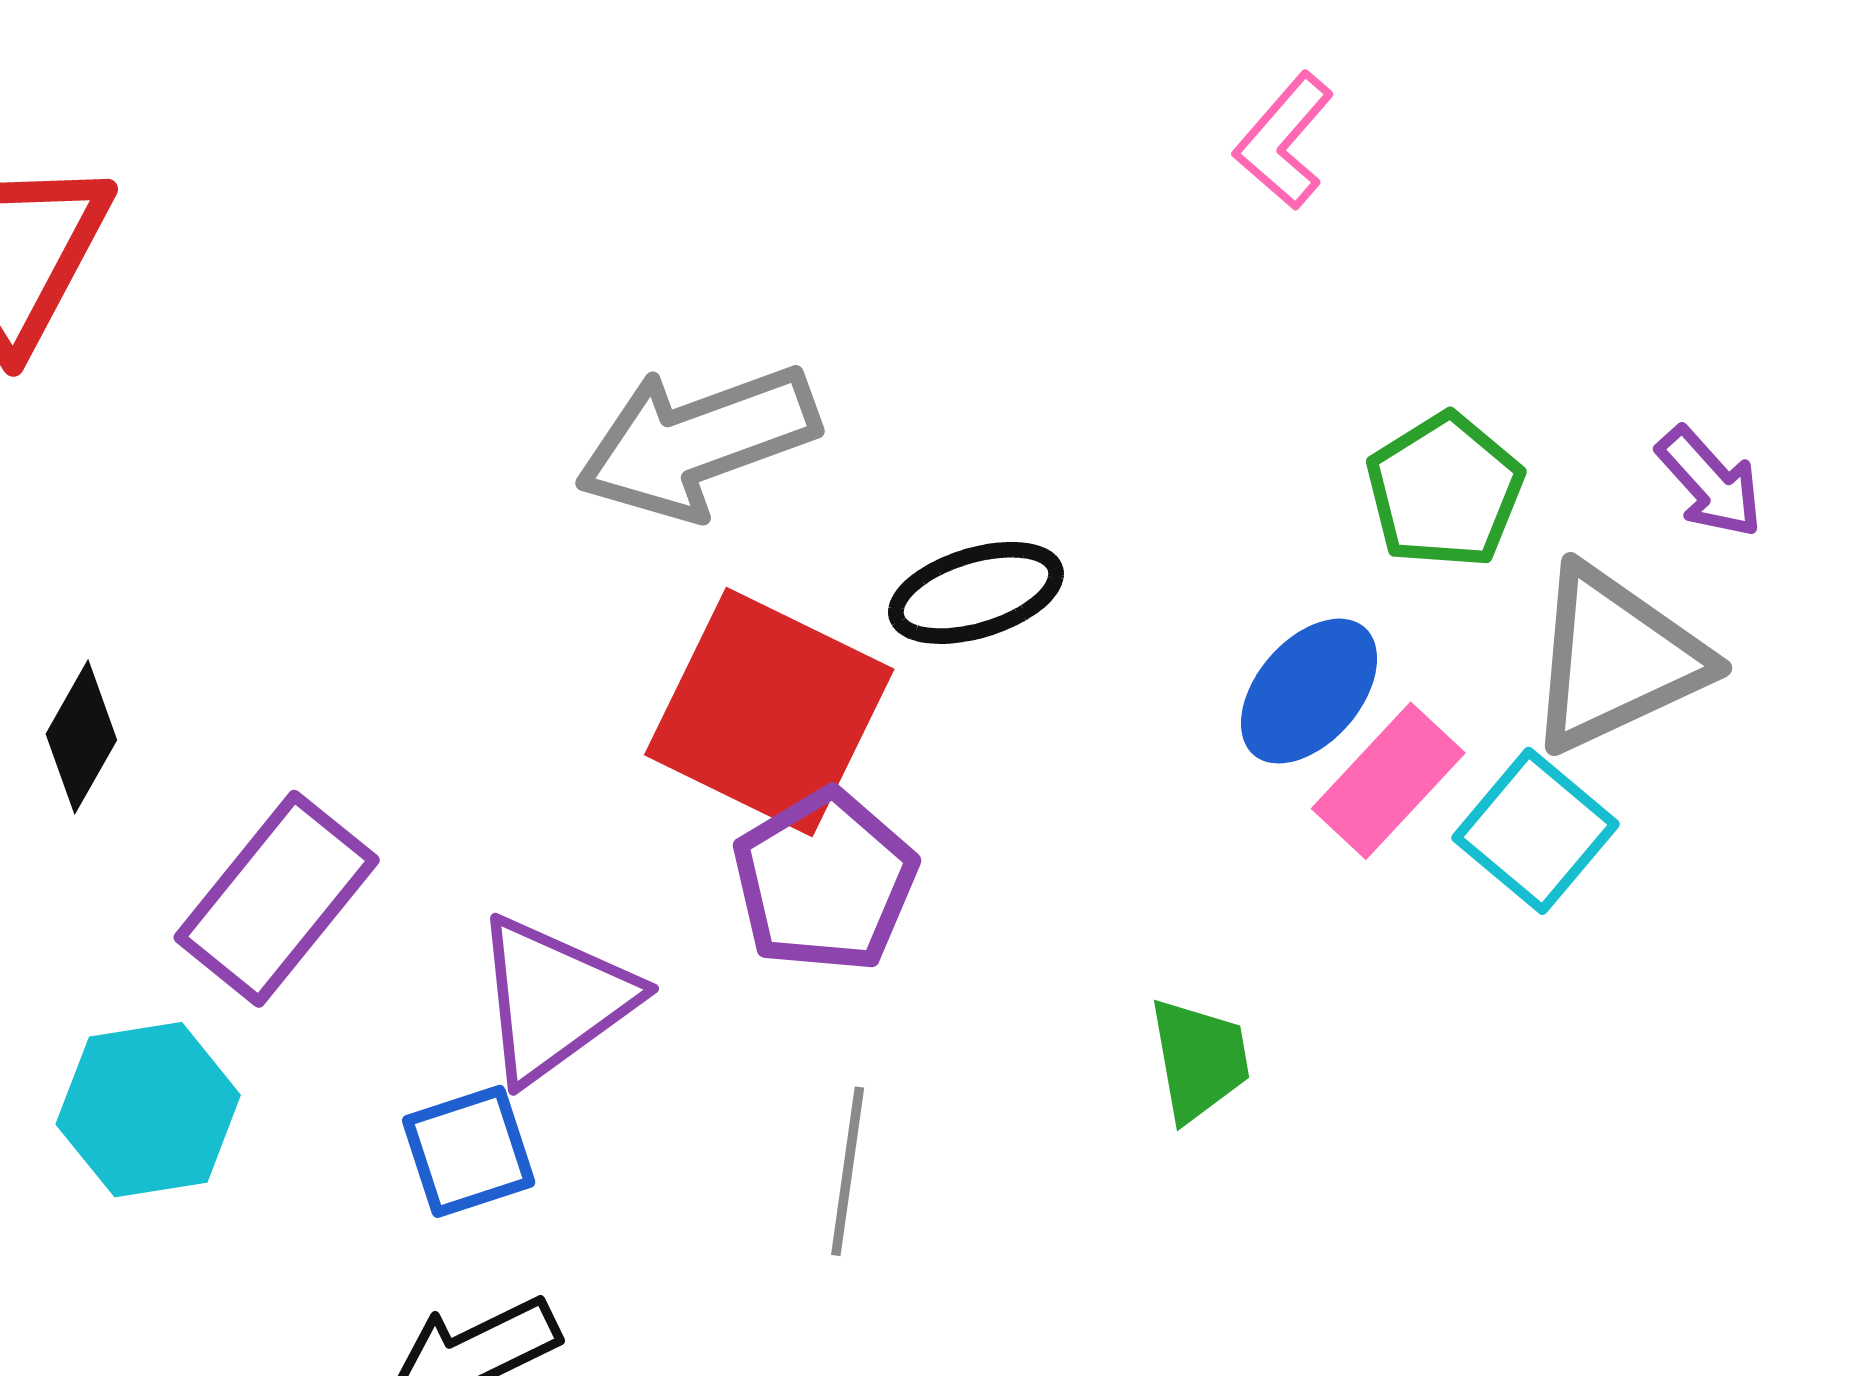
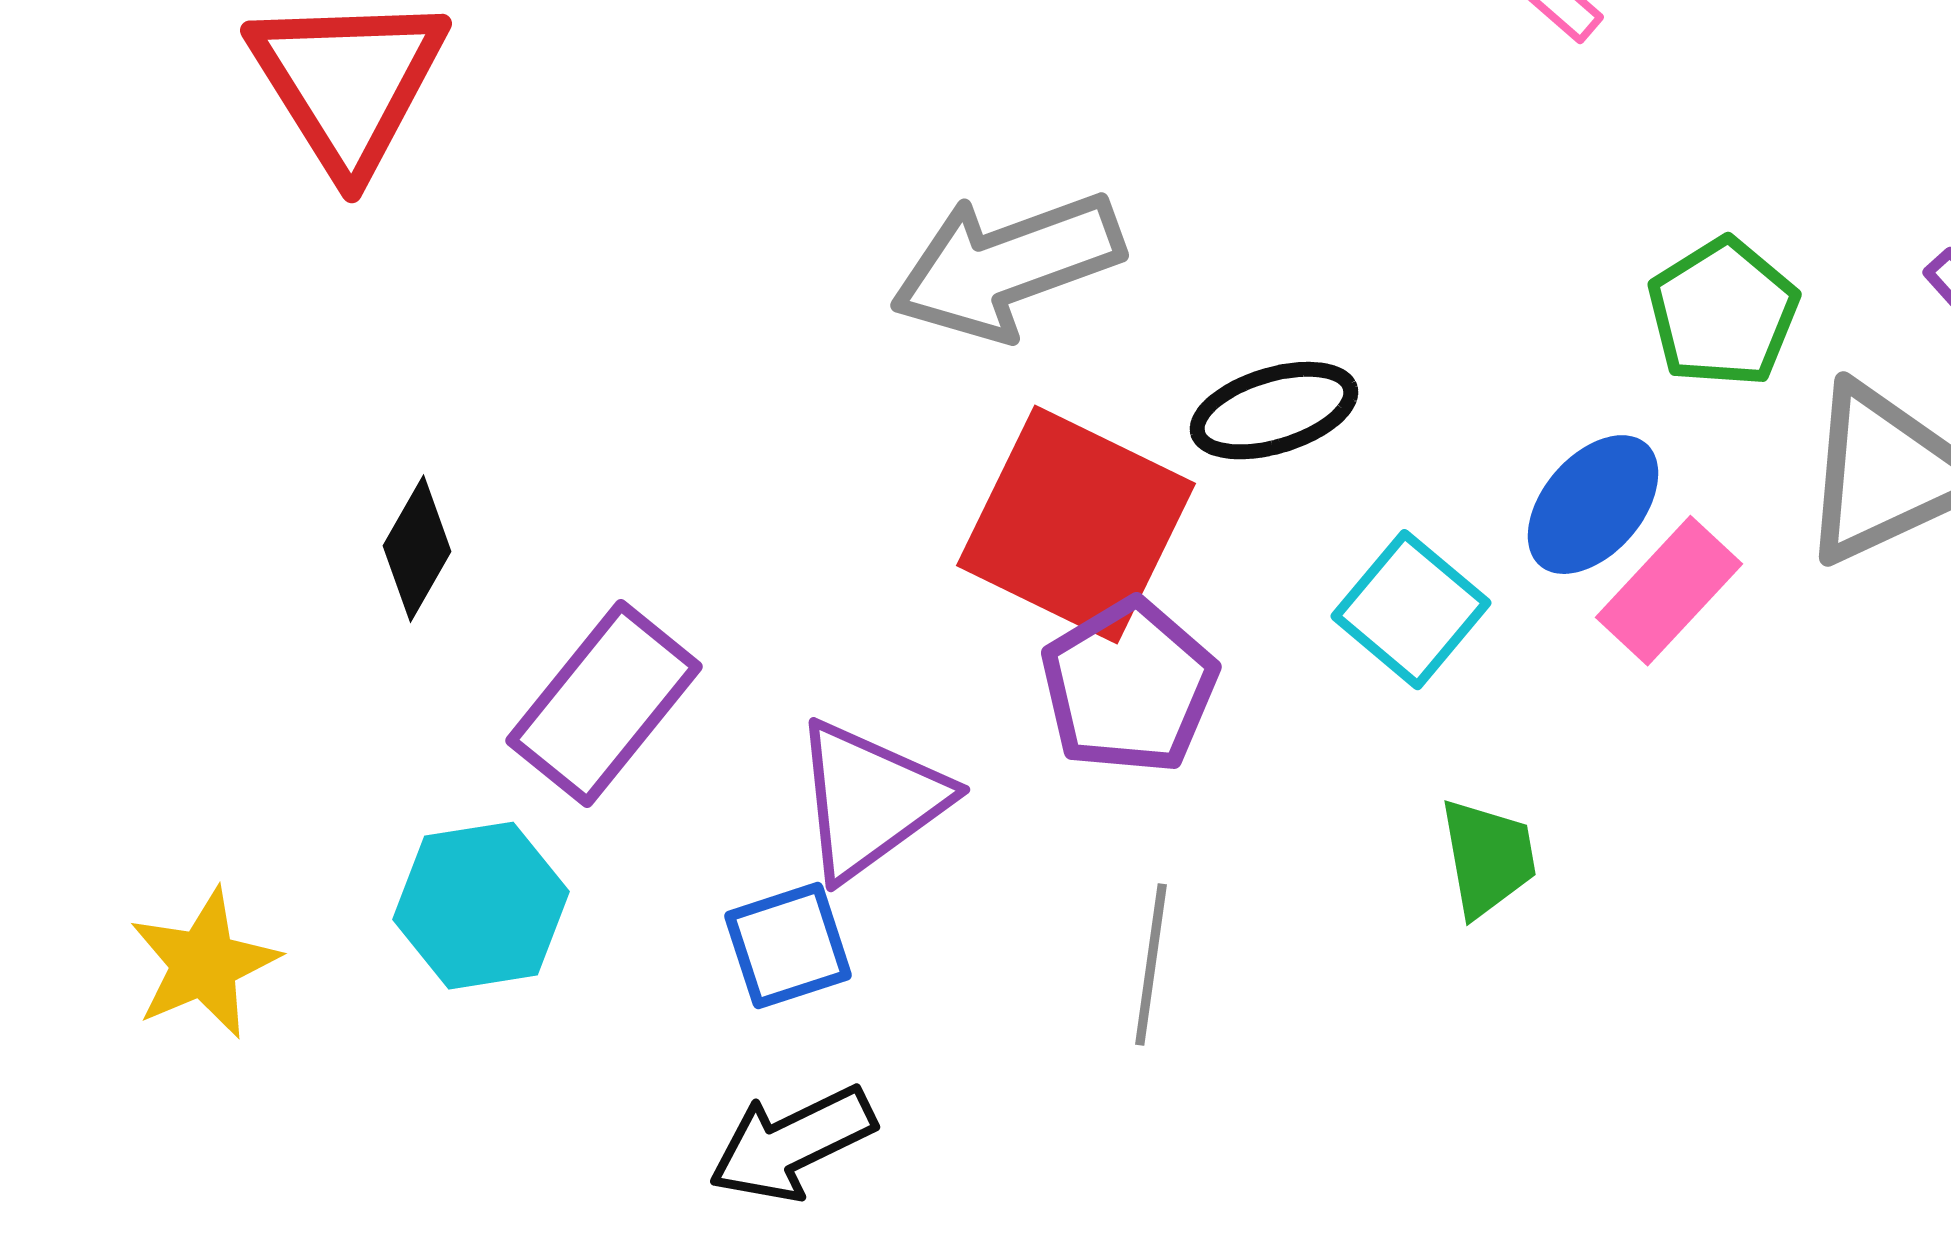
cyan square: (1536, 831) -> (1411, 610), moved

